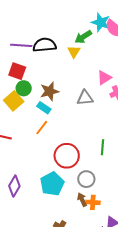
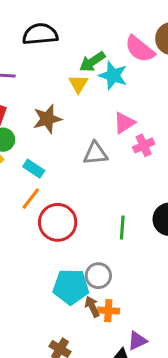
cyan star: (101, 22) -> (113, 75), moved
black semicircle: (45, 45) -> (40, 34), moved
brown star: (49, 91) -> (47, 119), moved
red circle: (67, 156) -> (58, 222), moved
cyan pentagon: (52, 184) -> (71, 287), moved, turned 30

